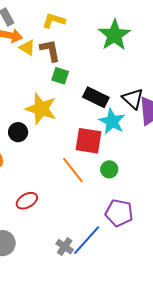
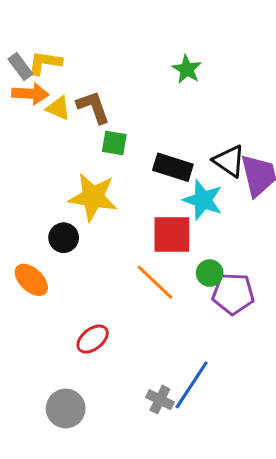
yellow L-shape: (54, 21) -> (45, 63), moved
green star: (114, 35) -> (187, 69), size x0.6
purple pentagon: (119, 213) -> (233, 294), moved

